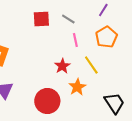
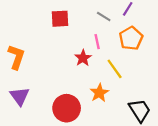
gray line: (68, 19) -> (104, 16), moved
red star: (62, 66) -> (83, 58), moved

